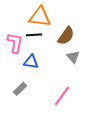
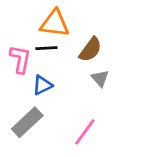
blue triangle: (31, 62) -> (42, 85), turned -35
gray rectangle: (20, 89) -> (27, 122), size x1.6

